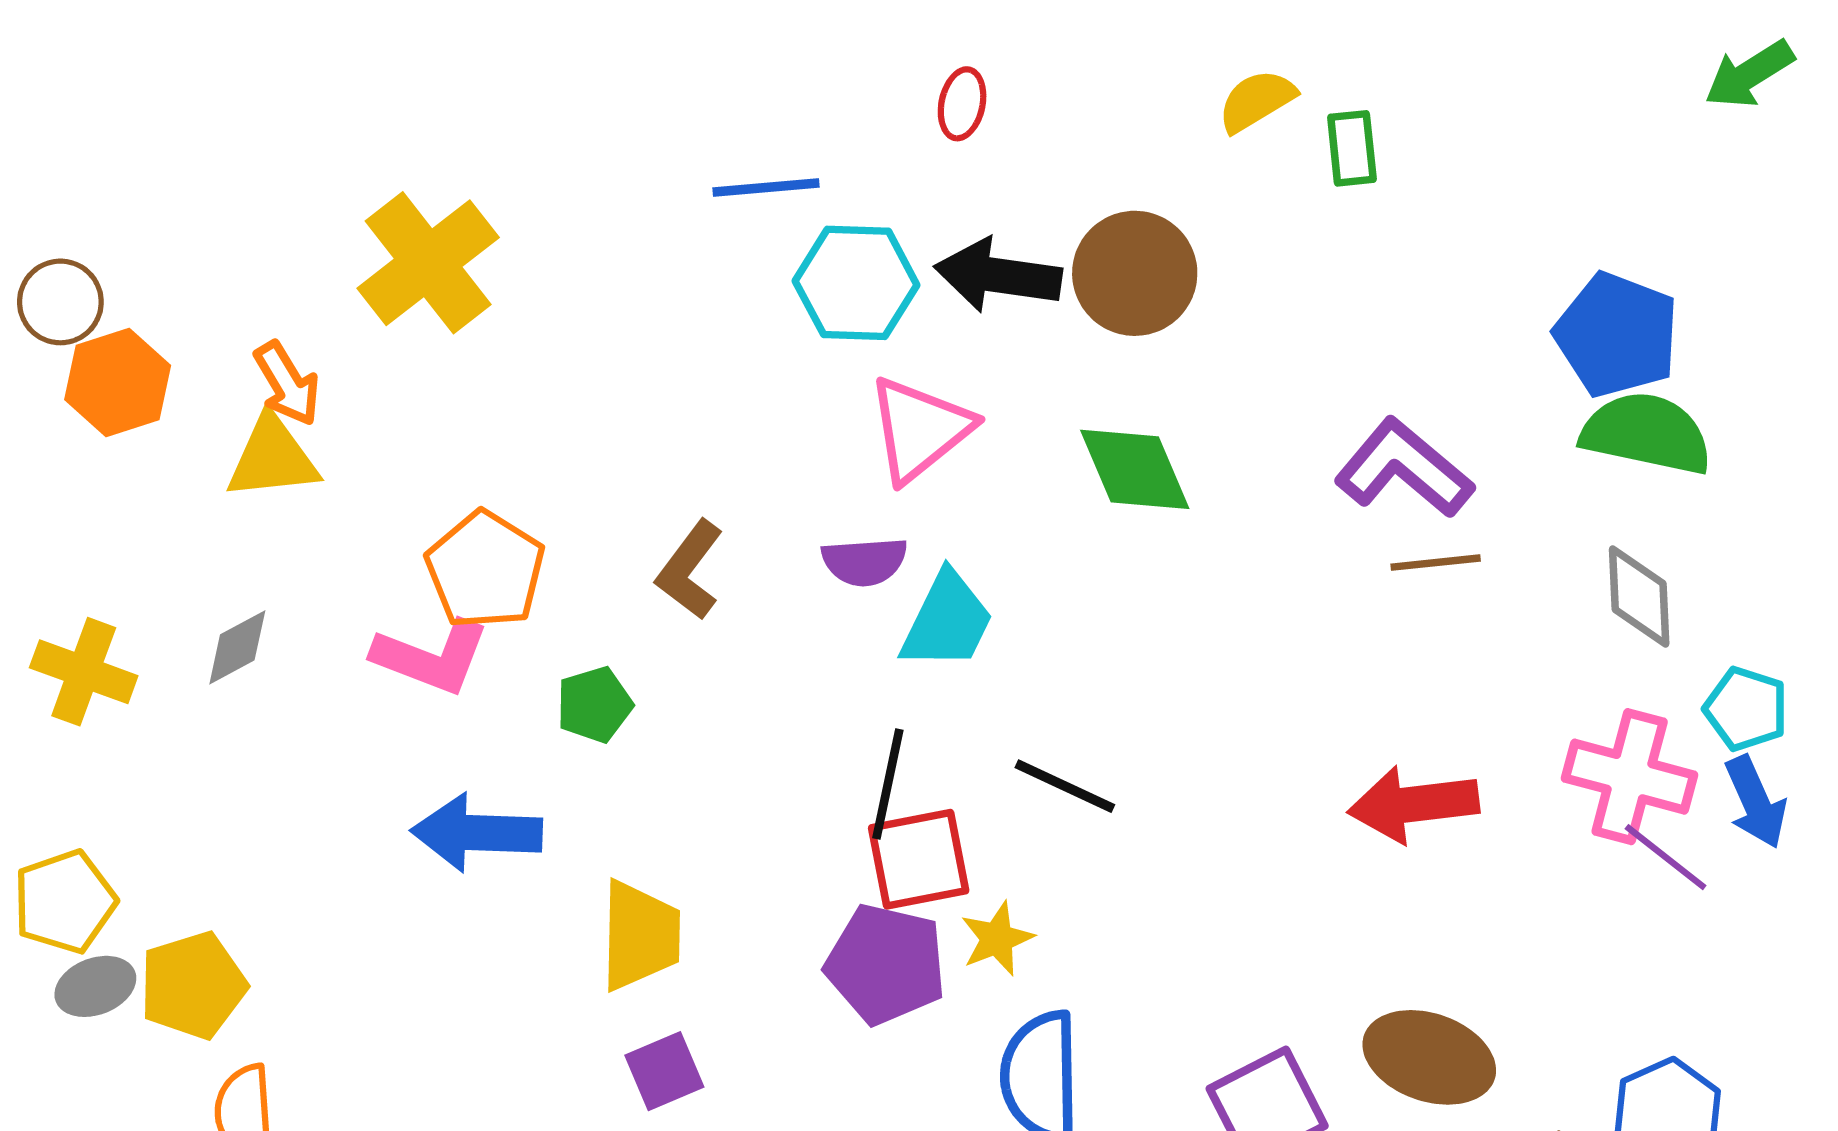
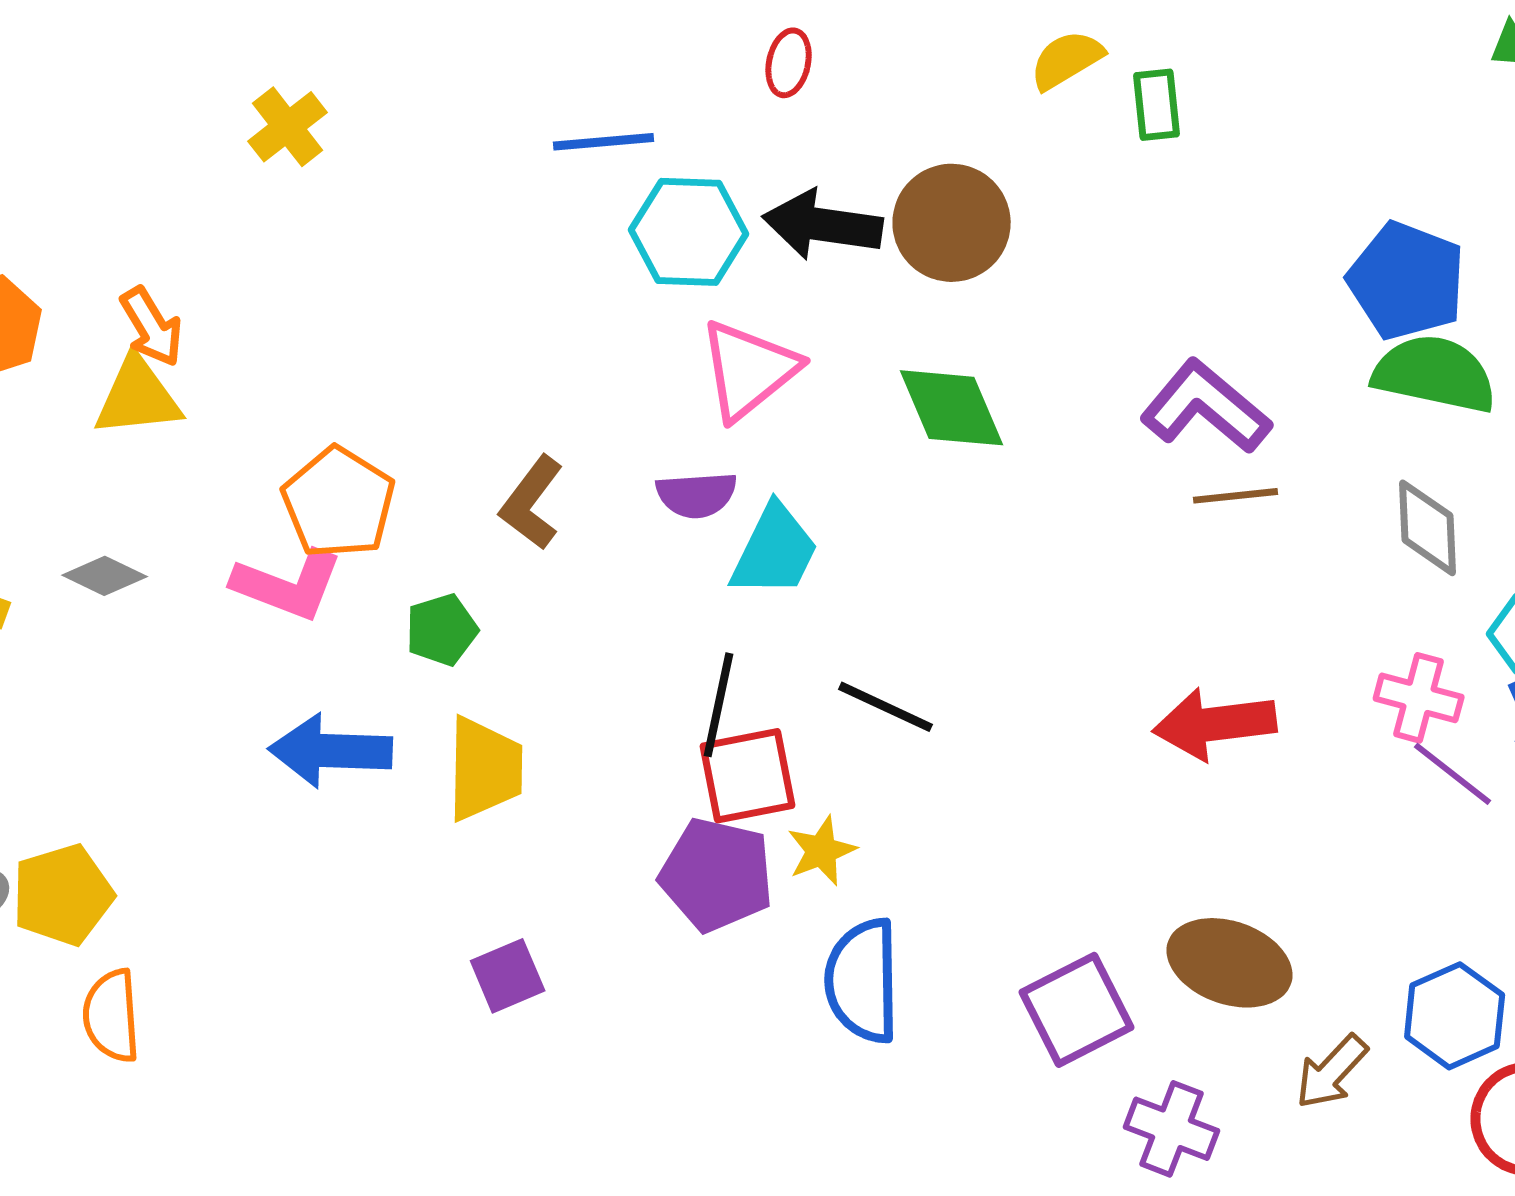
yellow cross: (428, 263) -> (288, 127), moved, size x0.6
gray diamond: (237, 647) -> (105, 576), turned 54
pink cross: (1630, 777) -> (1419, 698), size x0.7
yellow trapezoid: (640, 936) -> (485, 769), moved

